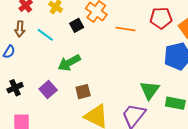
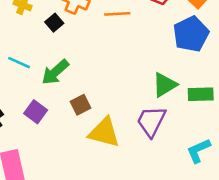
cyan line: (45, 35) -> (19, 63), moved
green triangle: (150, 90) -> (165, 85), turned 35

